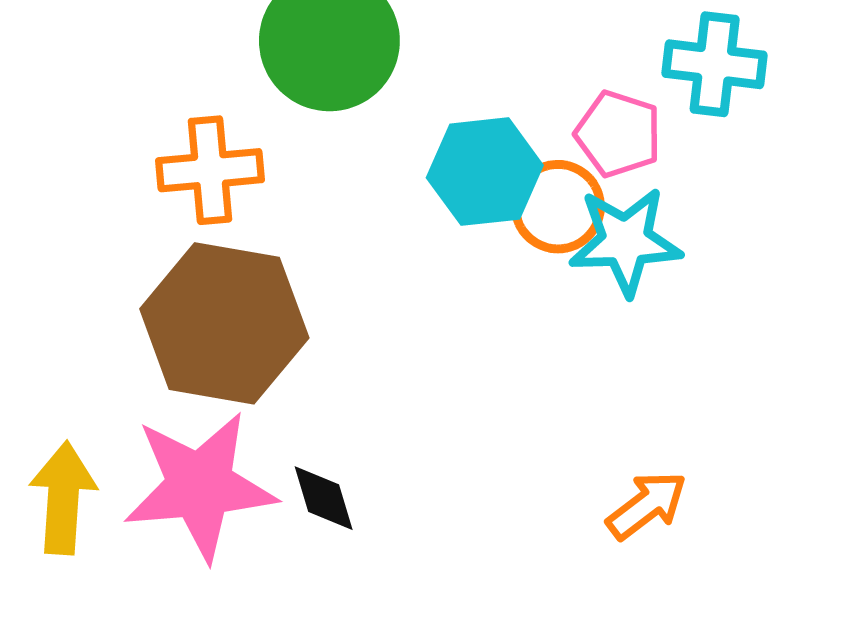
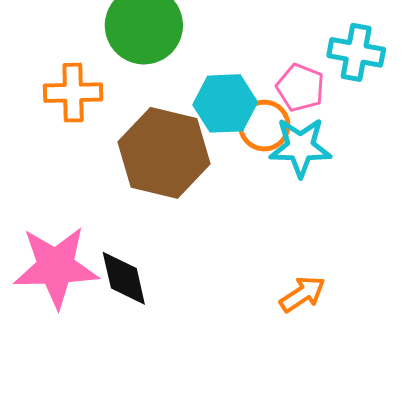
brown hexagon: (224, 323) -> (164, 153), moved
black diamond: (324, 498) -> (124, 278), size x1.4

